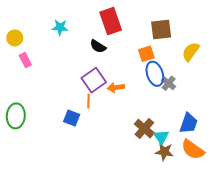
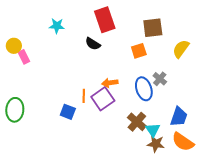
yellow circle: (15, 38) -> (14, 46), moved
blue ellipse: (155, 74) -> (144, 89), moved
purple square: (94, 80) -> (103, 99), moved

